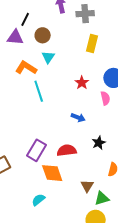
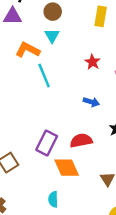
brown circle: (43, 35) -> (53, 12), moved
cyan semicircle: (38, 200) -> (53, 199), turned -48

